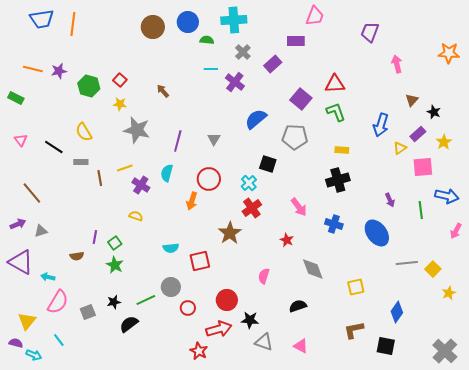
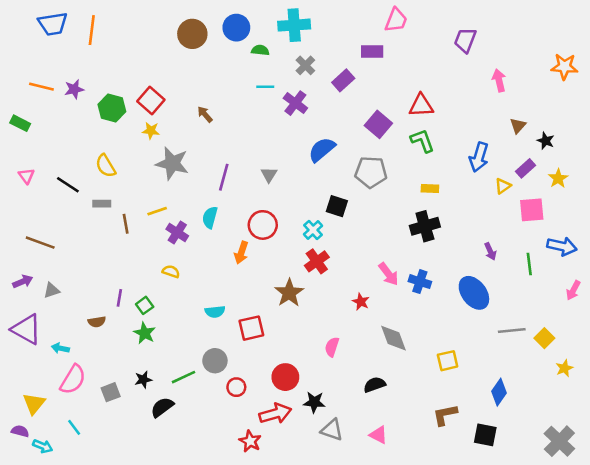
red square: (120, 80) -> (151, 101), size x1.5
brown line: (32, 193) -> (40, 243), turned -30
pink arrow: (299, 207) -> (388, 274), moved

